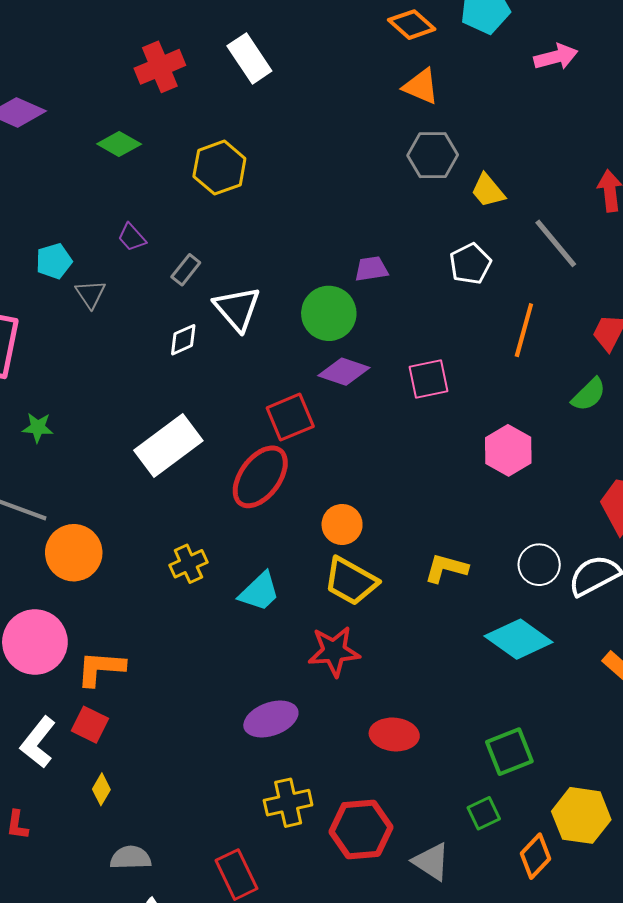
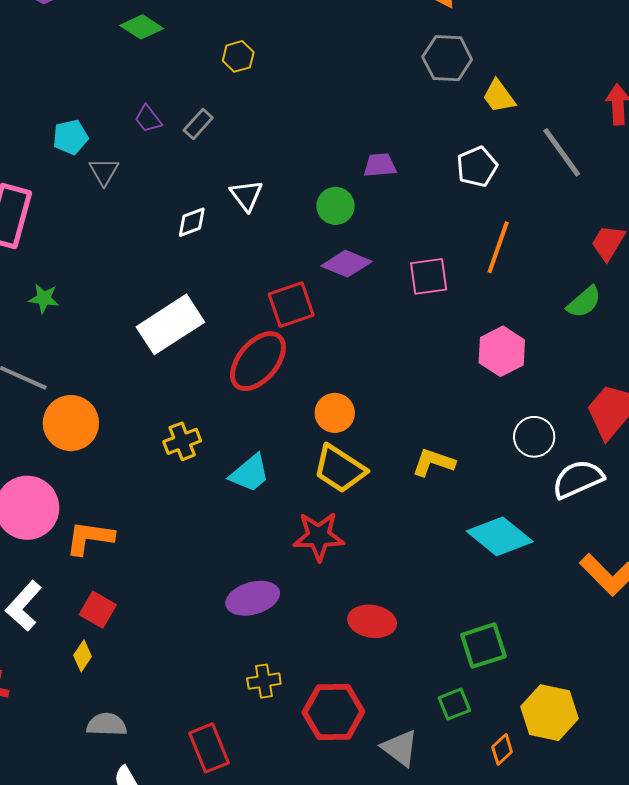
yellow hexagon: (219, 168) -> (238, 56), size x0.6
gray rectangle: (186, 270) -> (198, 124), moved
white triangle: (237, 309) -> (246, 195), size x0.7
green circle: (329, 313) -> (336, 206), size x0.7
orange line: (524, 330) -> (498, 247), moved
white circle: (539, 565) -> (534, 437), moved
red square: (90, 725) -> (98, 610), moved
yellow cross: (288, 803) -> (264, 681), size x0.7
orange diamond: (535, 856) -> (502, 749), size x0.7

